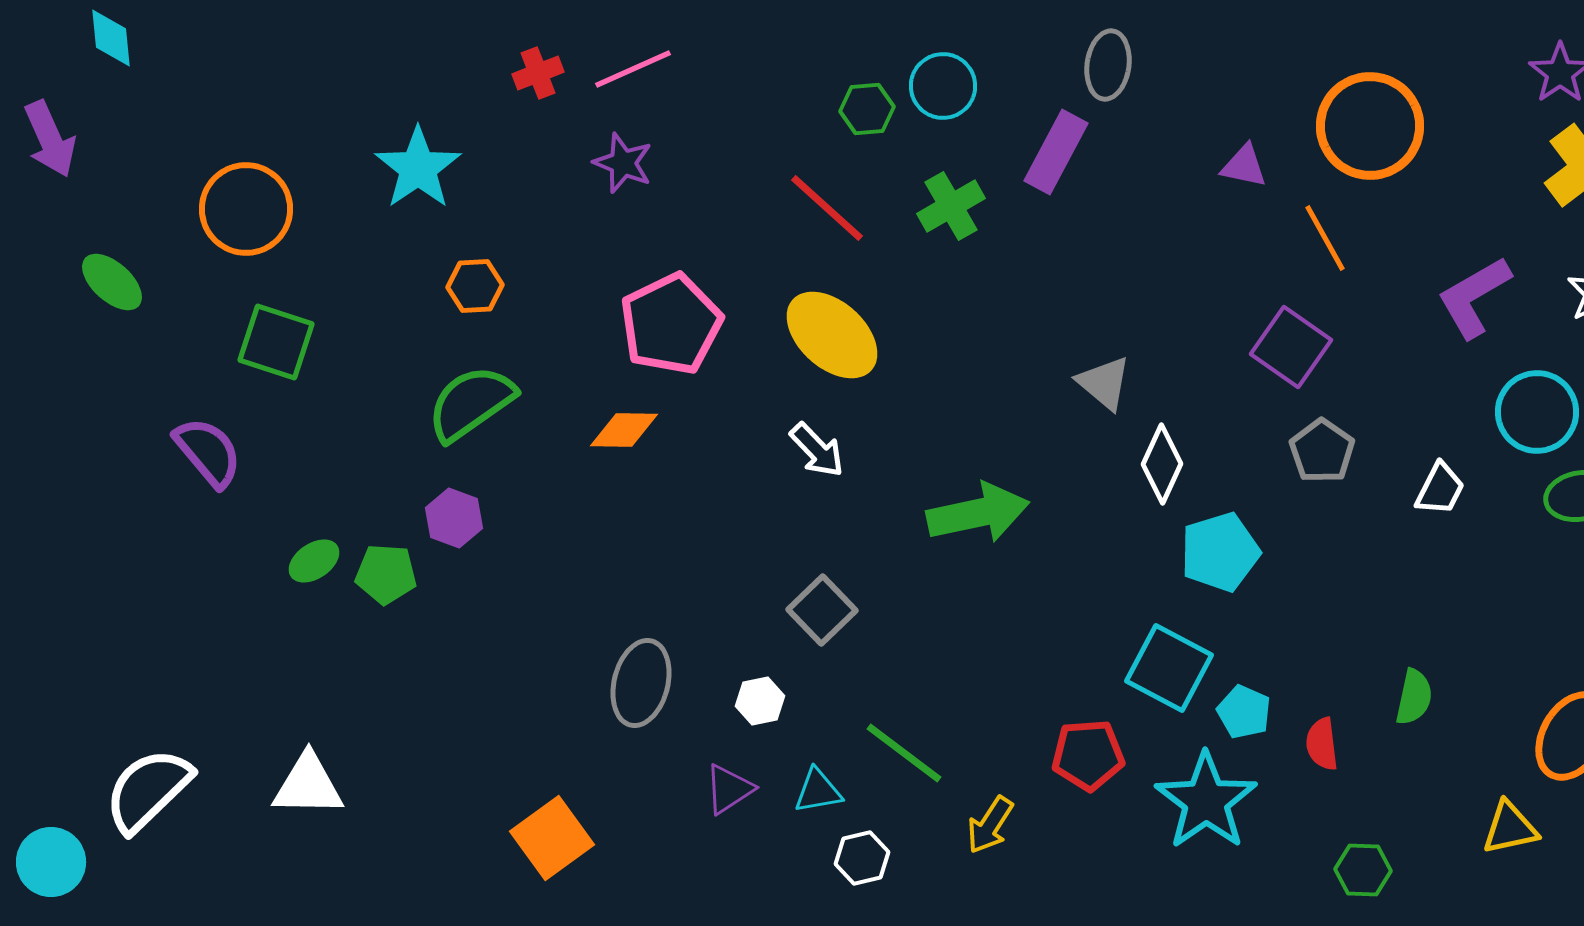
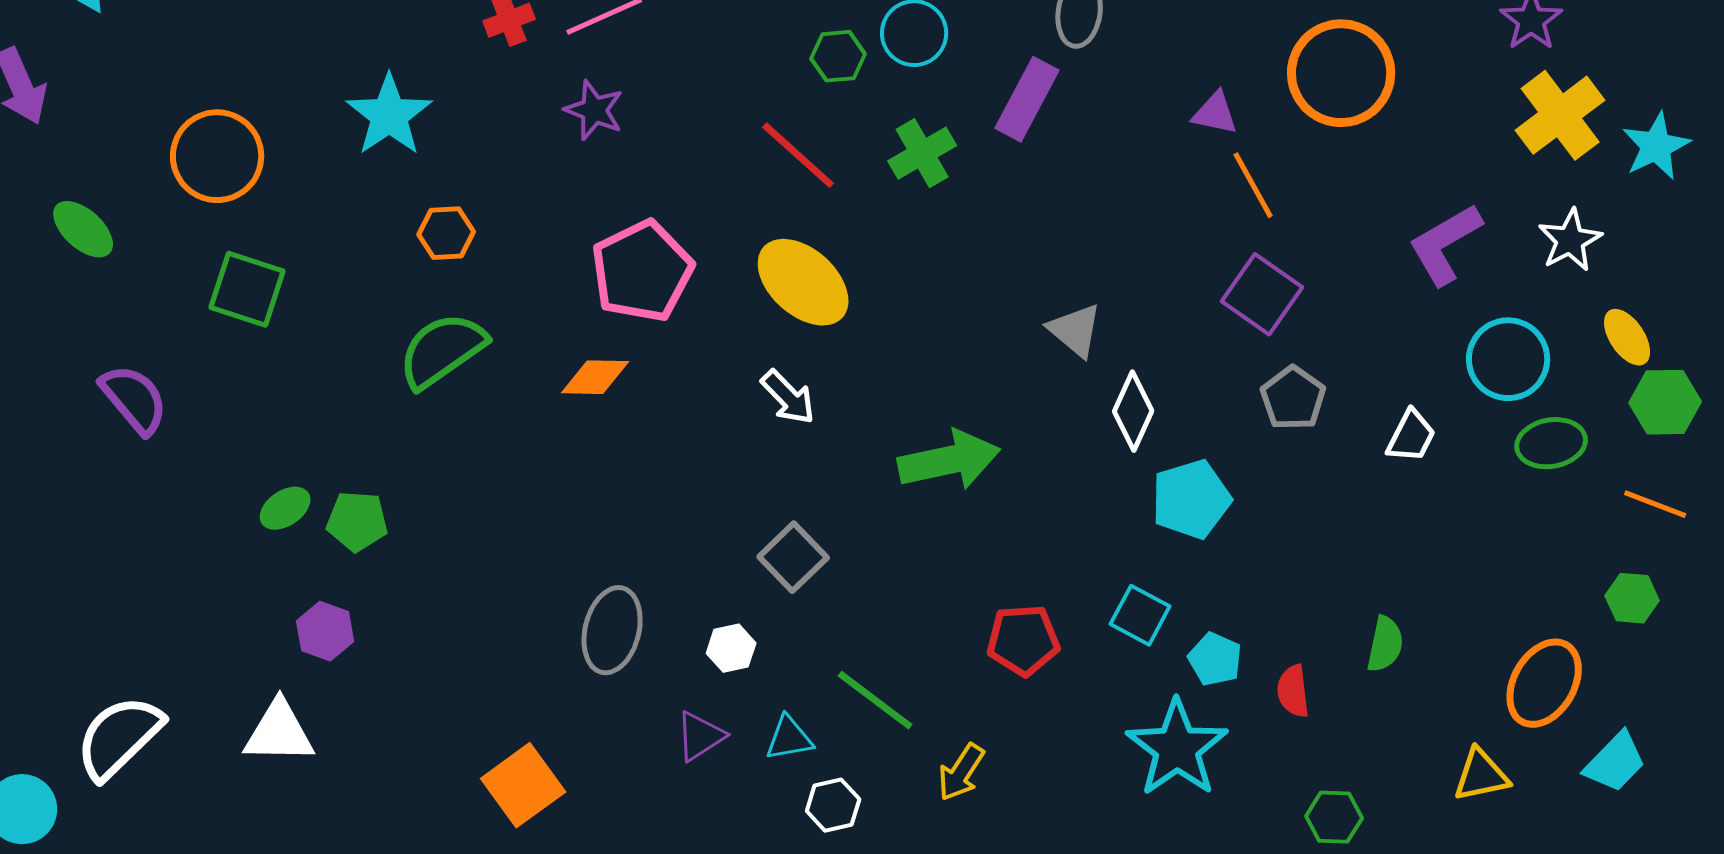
orange line: (1325, 238) -> (1253, 185), moved
purple semicircle: (208, 452) -> (134, 399), moved
purple hexagon: (454, 518) -> (325, 631), moved
cyan square: (1169, 668) -> (1140, 615), size x0.7
red pentagon: (1088, 755) -> (1023, 640), moved

